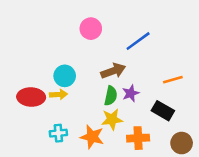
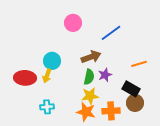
yellow arrow: (58, 95) -> (47, 76), turned 112
orange star: (92, 137) -> (86, 112), moved
brown circle: (182, 143) -> (135, 103), moved

